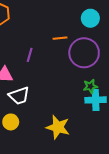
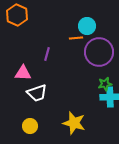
cyan circle: (90, 18) -> (87, 26), moved
yellow circle: (11, 122) -> (30, 126), moved

